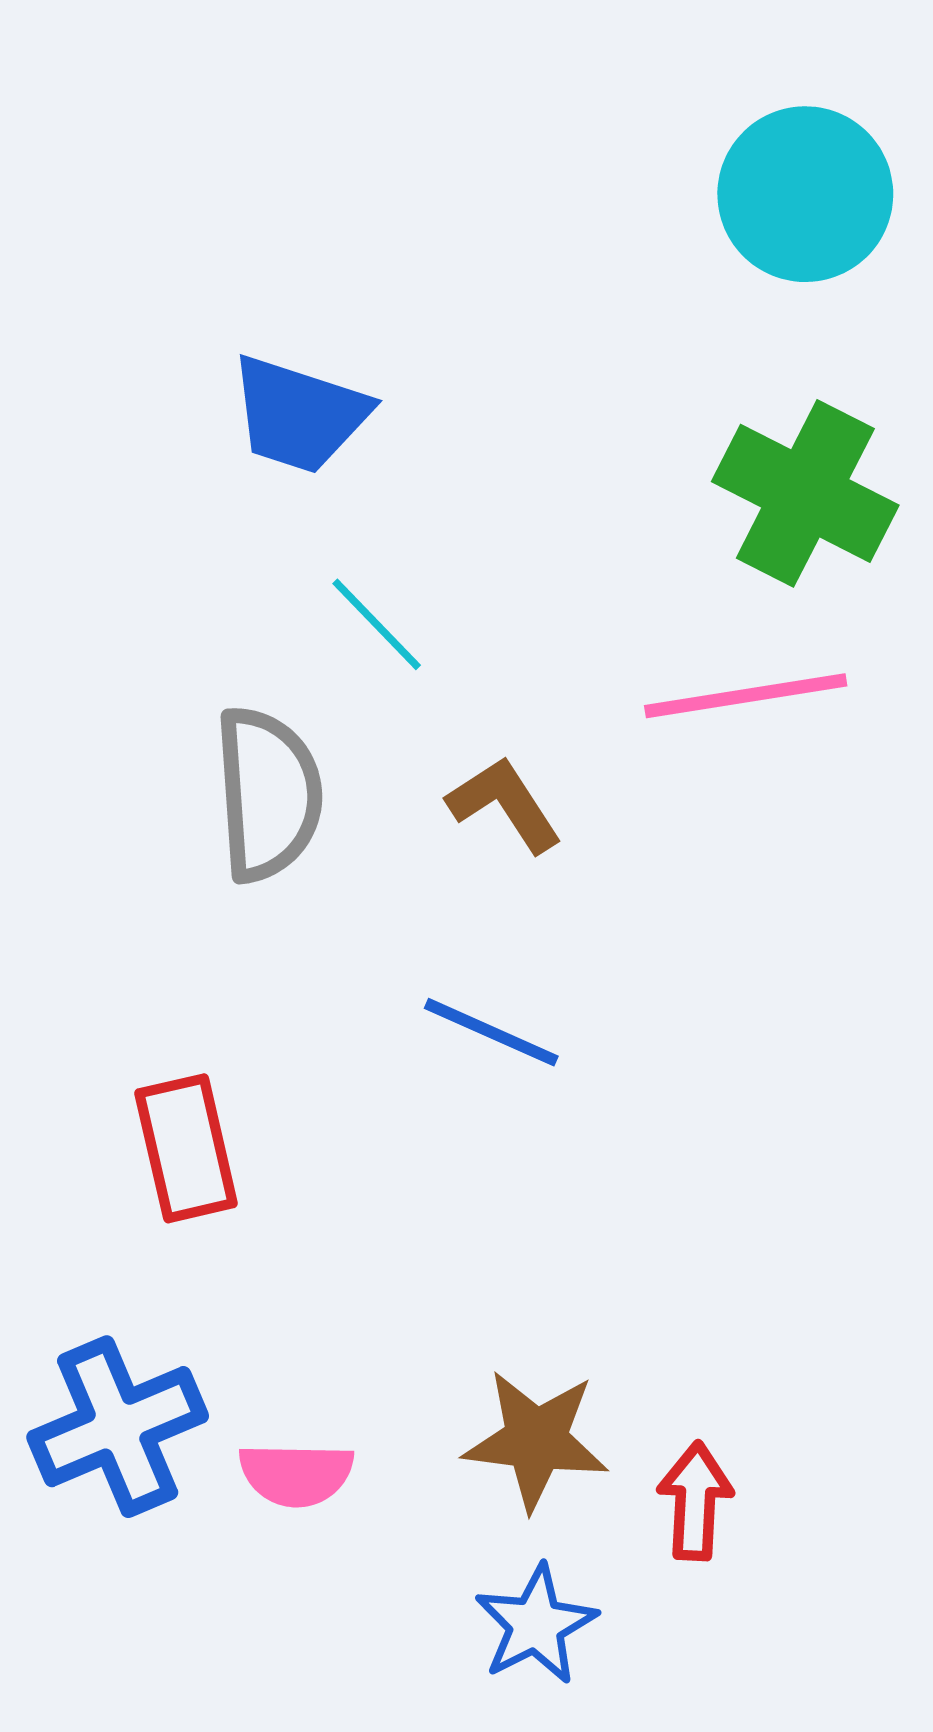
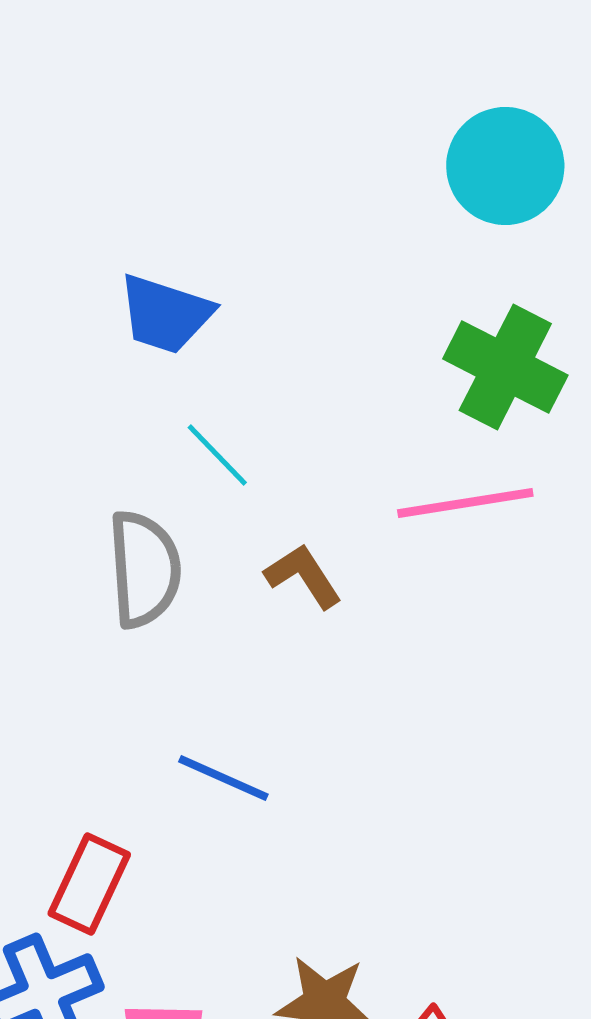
blue line: (491, 1032) -> (223, 778), moved
red rectangle: (186, 1148) -> (89, 884), moved, turned 38

